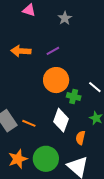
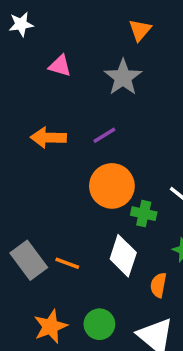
gray star: (65, 18) -> (123, 77), size x1.5
green circle: (46, 159) -> (99, 324), size x0.7

